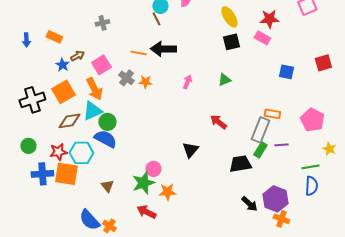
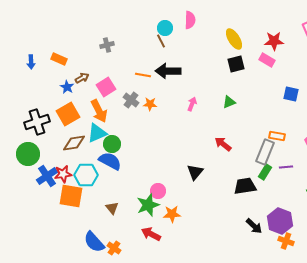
green circle: (28, 146) -> (28, 154), moved, size x1.5
blue cross: (42, 174) -> (47, 176), moved, turned -30

